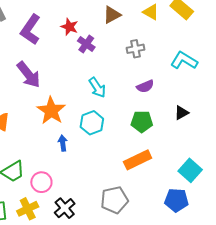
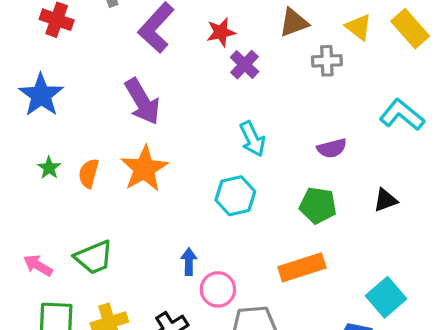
red star: (69, 27) -> (221, 32), turned 30
gray cross: (136, 49) -> (327, 61), moved
orange star: (51, 111) -> (144, 169), moved
blue arrow: (63, 143) -> (189, 262), moved
pink circle: (41, 182) -> (218, 289), moved

